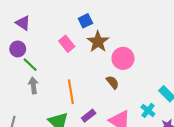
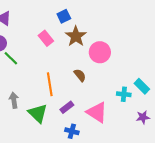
brown semicircle: (113, 82) -> (80, 75), moved
gray arrow: (33, 85) -> (14, 100), moved
cyan cross: (148, 110) -> (124, 94), moved, turned -32

